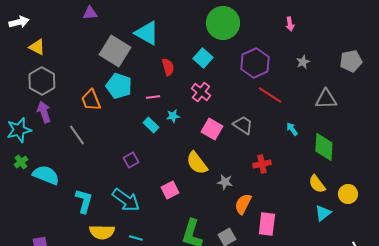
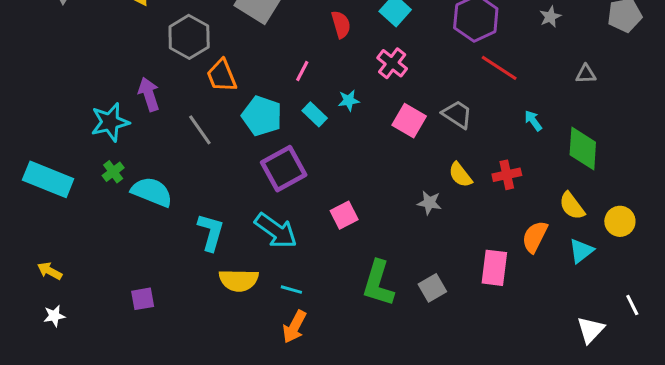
gray hexagon: (42, 81) -> (189, 37), moved
cyan pentagon: (119, 86) -> (262, 116), moved
pink line: (153, 97) -> (302, 71), moved, turned -56
gray triangle: (326, 99) -> (586, 74), size x0.6
purple square: (131, 160) -> (284, 169), size x1.8
yellow semicircle: (197, 163) -> (460, 175), moved, size x0.7
red cross: (262, 164) -> (507, 175), moved
orange semicircle: (243, 204) -> (535, 237), moved

